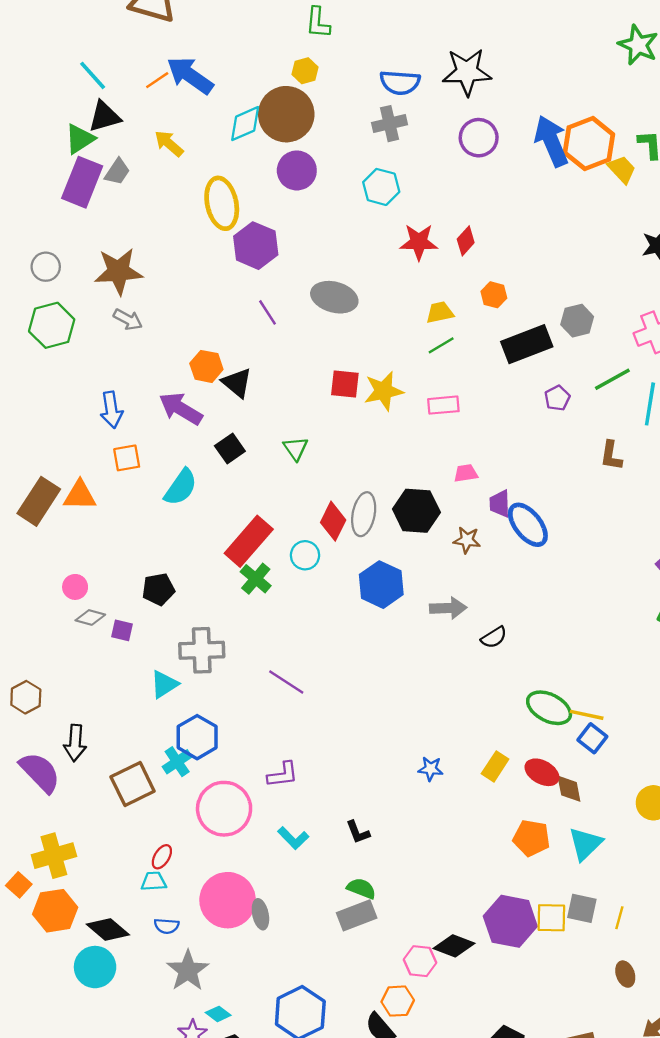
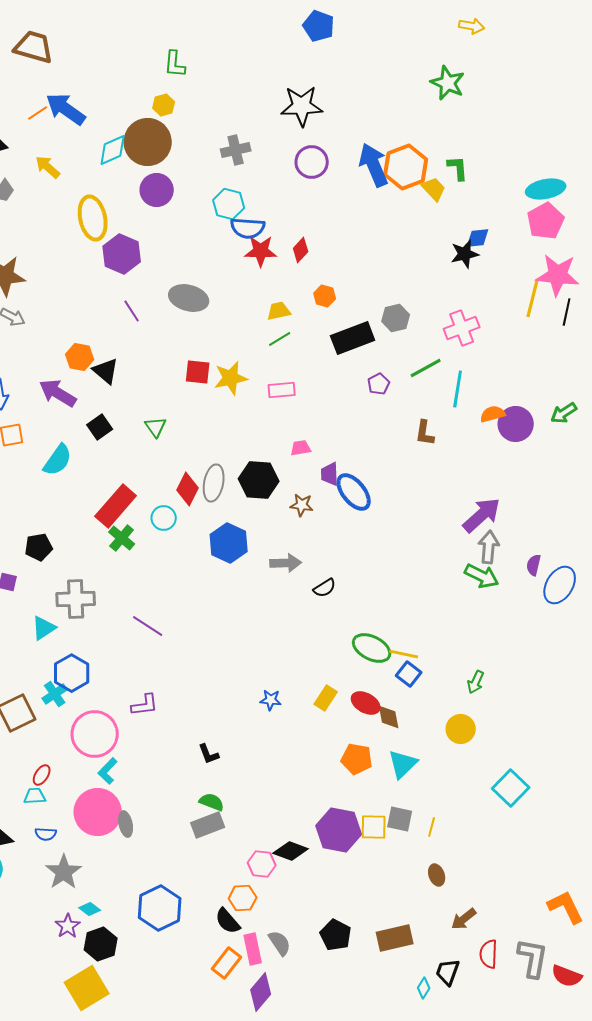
blue semicircle: (400, 83) -> (248, 228), moved
cyan L-shape: (293, 838) -> (108, 771), moved, turned 88

